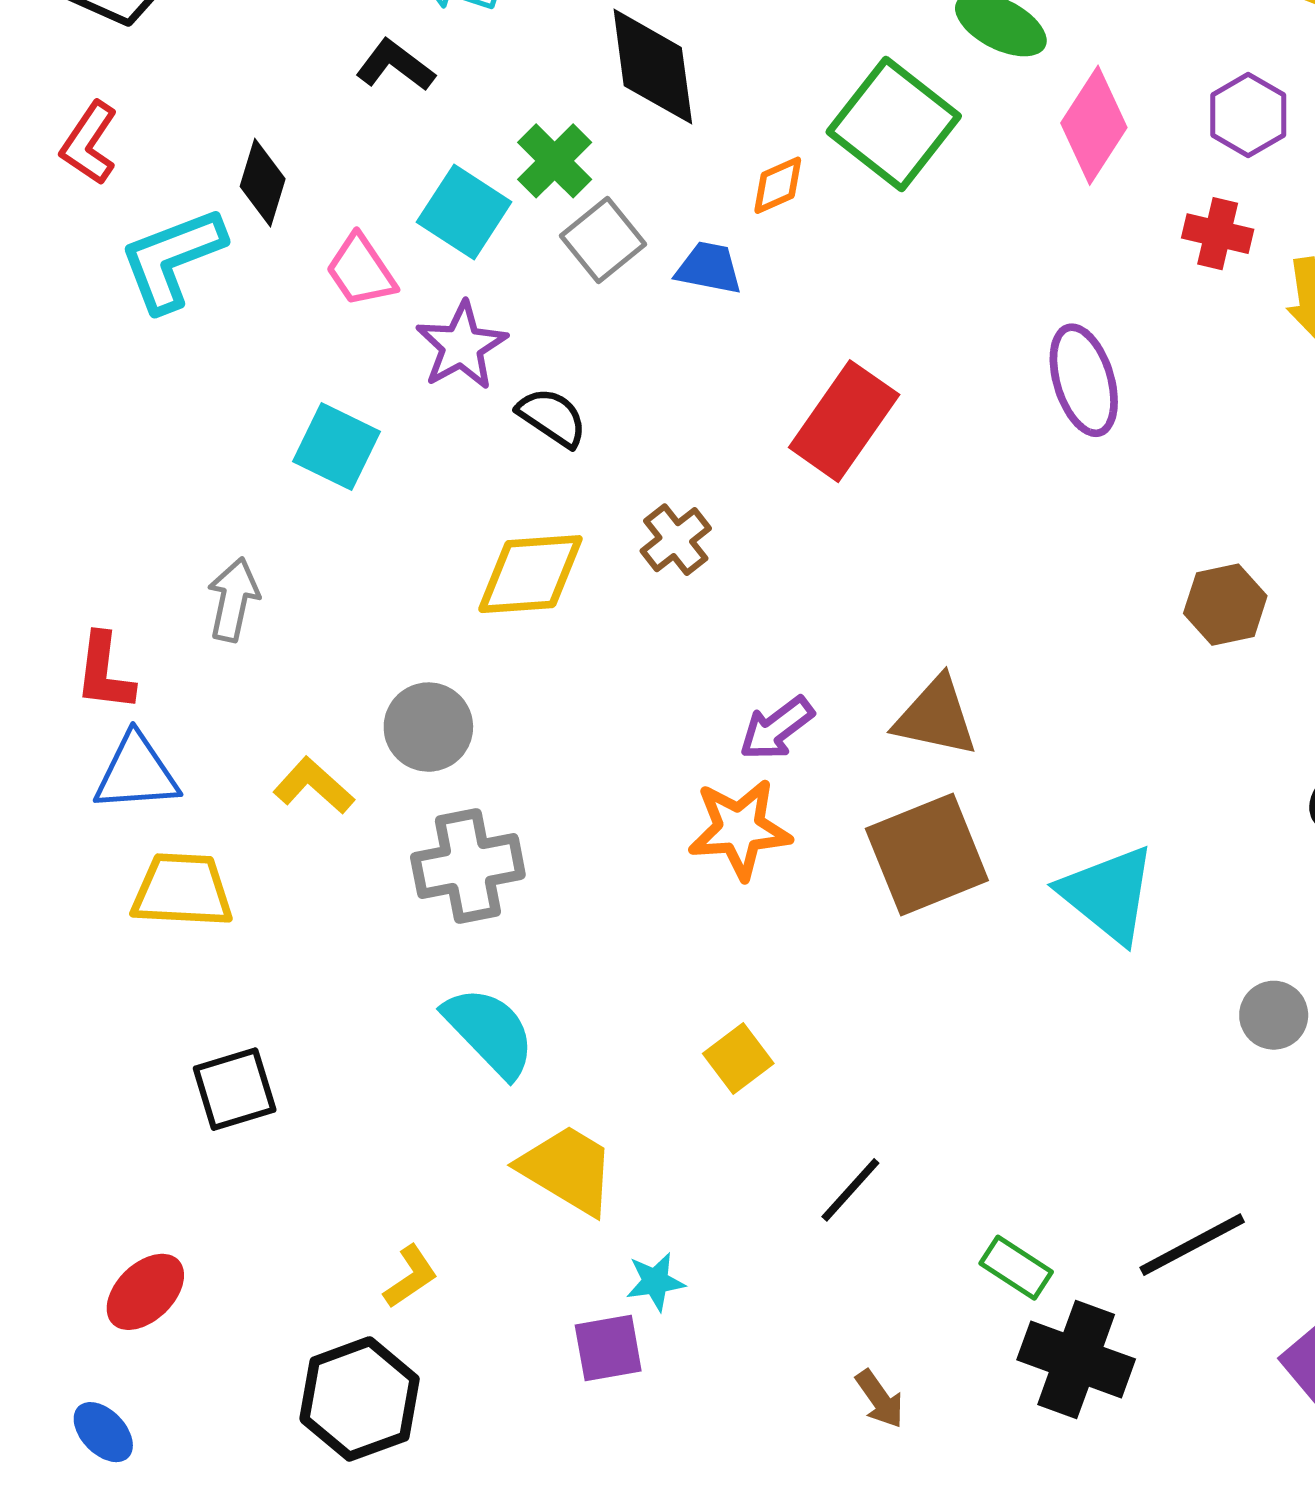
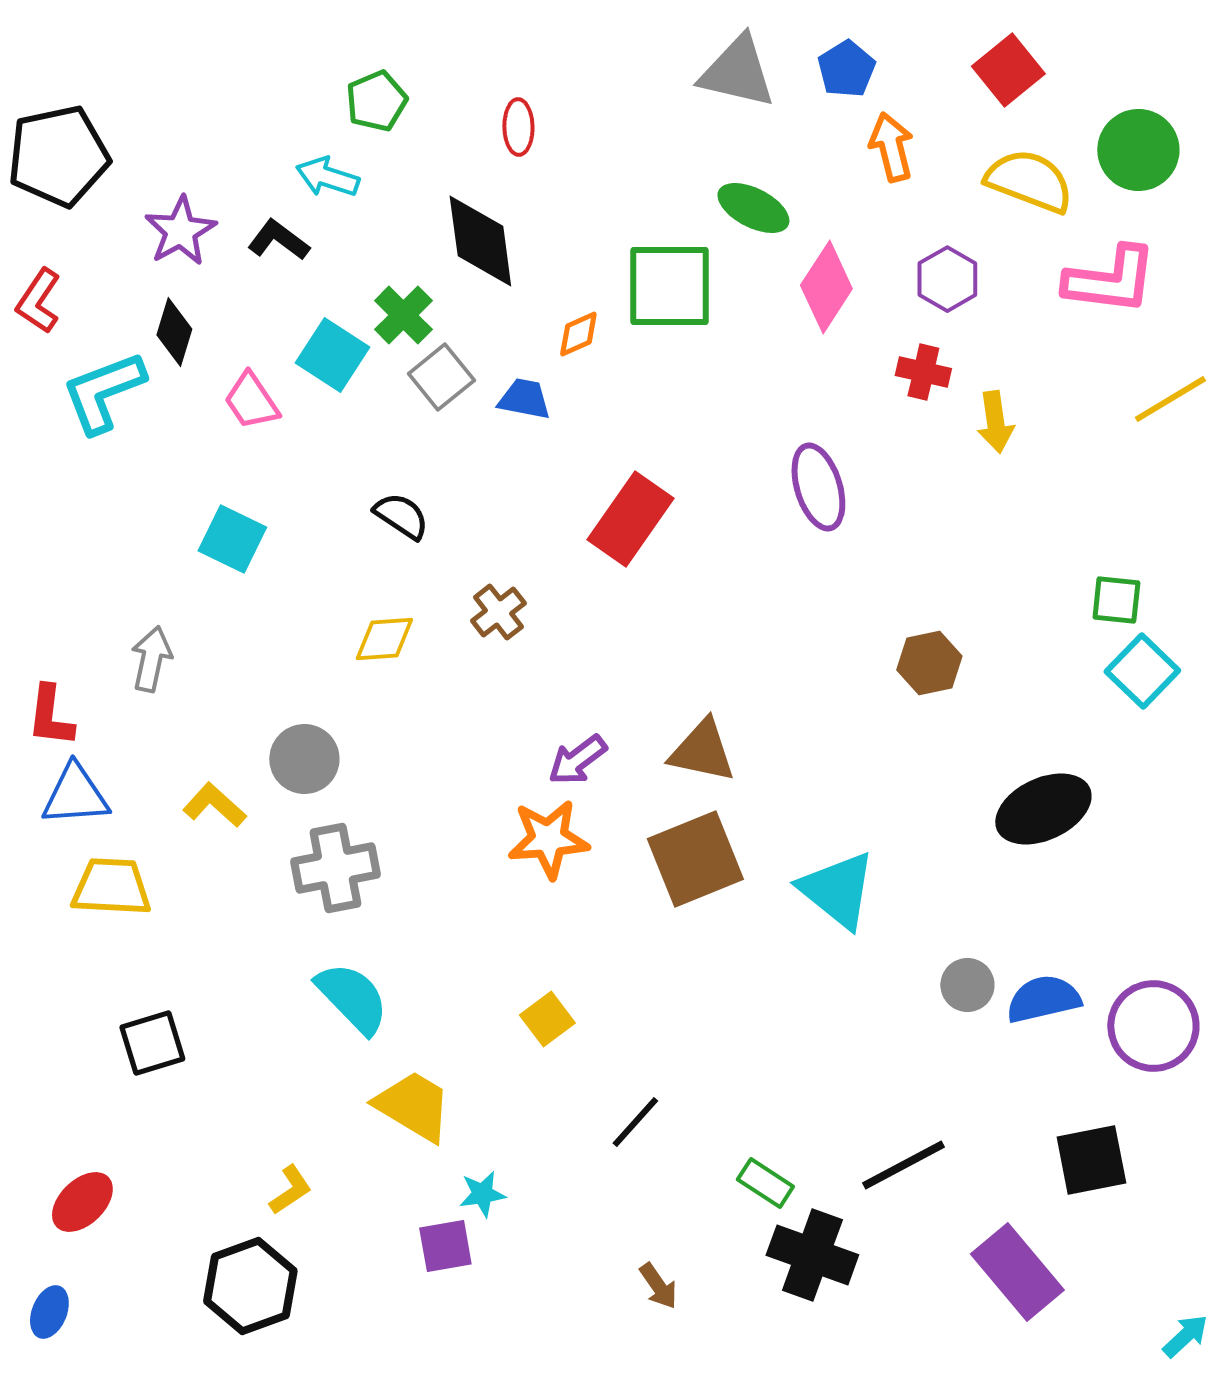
green square: (894, 124) -> (669, 286), turned -38
purple star: (462, 346) -> (180, 231), moved
yellow diamond: (530, 574) -> (384, 639), size x0.7
blue ellipse: (103, 1432) -> (49, 1312), turned 66

